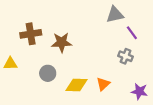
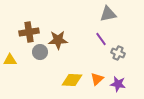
purple line: (132, 33) -> (101, 39), moved
gray circle: (48, 73) -> (40, 52), moved
purple star: (139, 91) -> (118, 84), moved

